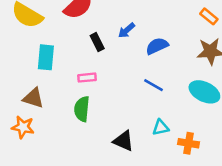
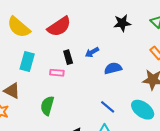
pink rectangle: (87, 78) -> (57, 73), moved
blue line: (154, 85) -> (108, 107), moved

